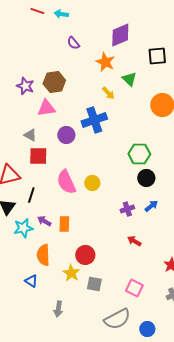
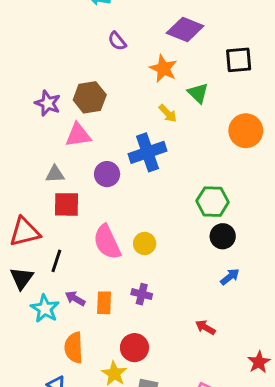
purple diamond: (120, 35) -> (185, 29), turned 45
gray triangle: (30, 135) -> (55, 174), turned -32
purple cross: (127, 209) -> (142, 294), moved, turned 32
cyan star: (23, 228) -> (45, 309), turned -30

